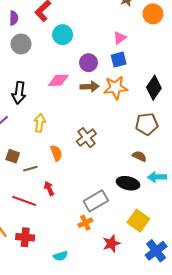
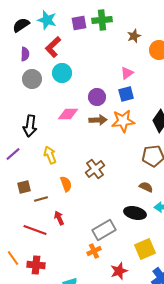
cyan circle: (63, 35) -> (62, 73), moved
yellow arrow: (40, 123) -> (50, 155), turned -30
brown square: (13, 156) -> (24, 187), turned -32
yellow square: (138, 221) -> (145, 249), turned 30

